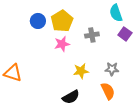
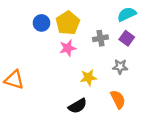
cyan semicircle: (116, 13) -> (127, 14), turned 84
purple square: (125, 34) -> (127, 38), moved
gray star: (112, 69) -> (120, 67), moved

